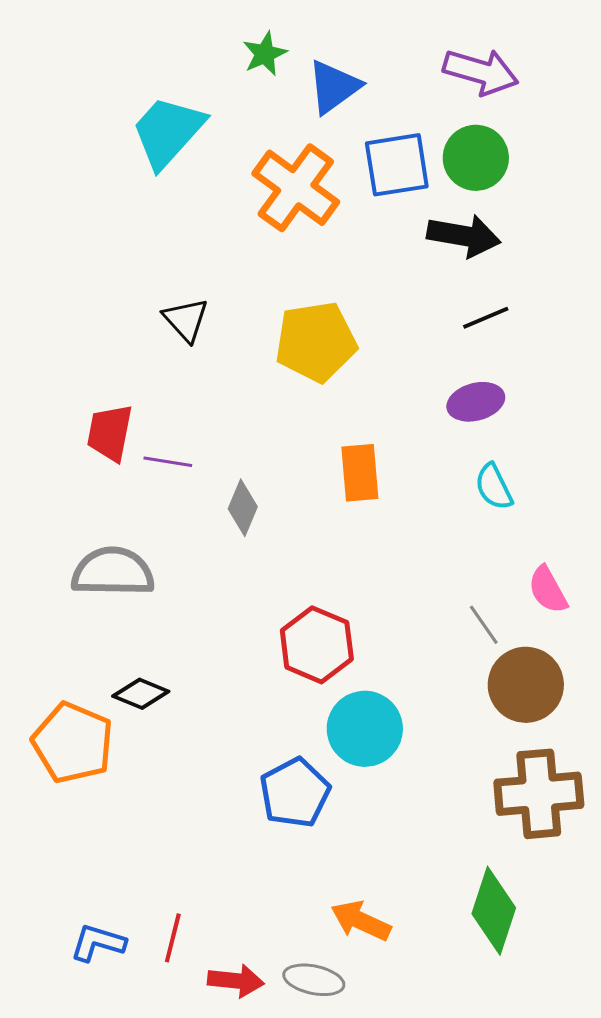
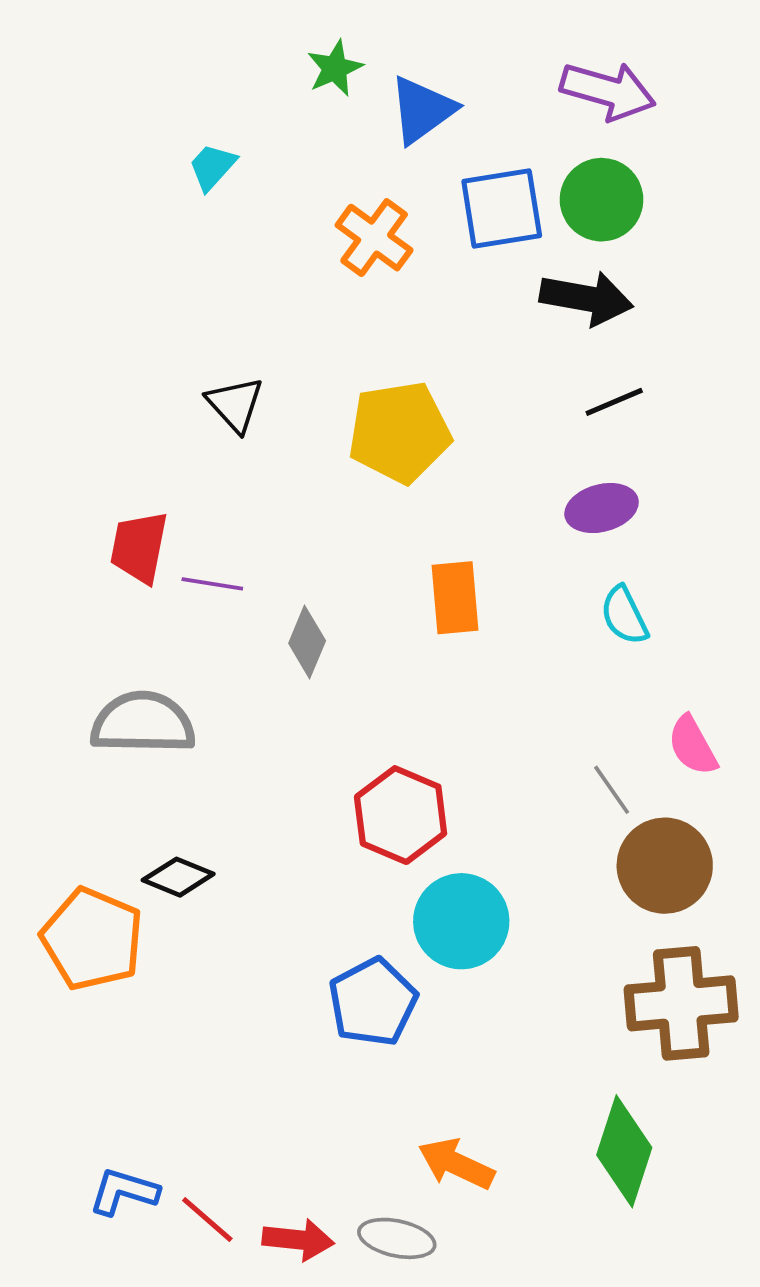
cyan trapezoid: (168, 132) -> (212, 167), size x0.5
orange cross: (296, 188) -> (374, 238), size x0.7
red line: (173, 938) -> (207, 1219), moved, turned -63

